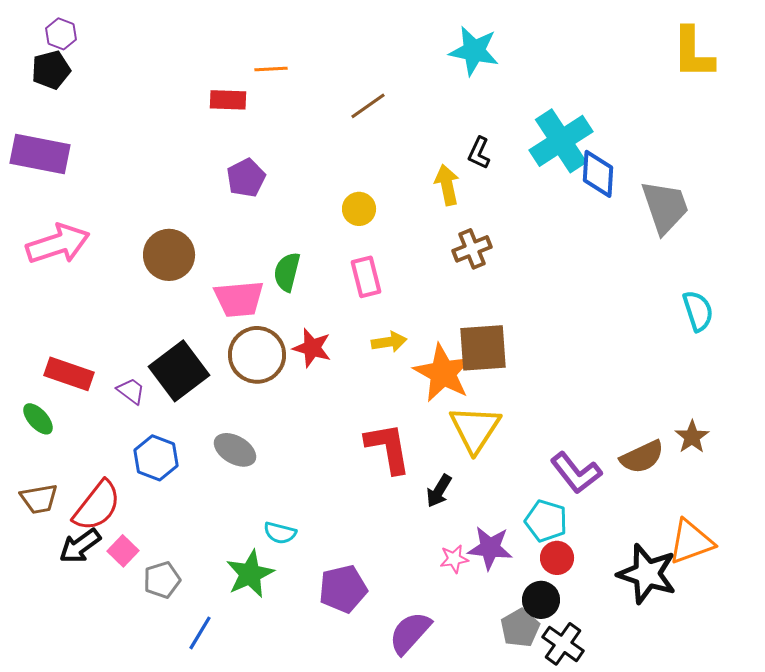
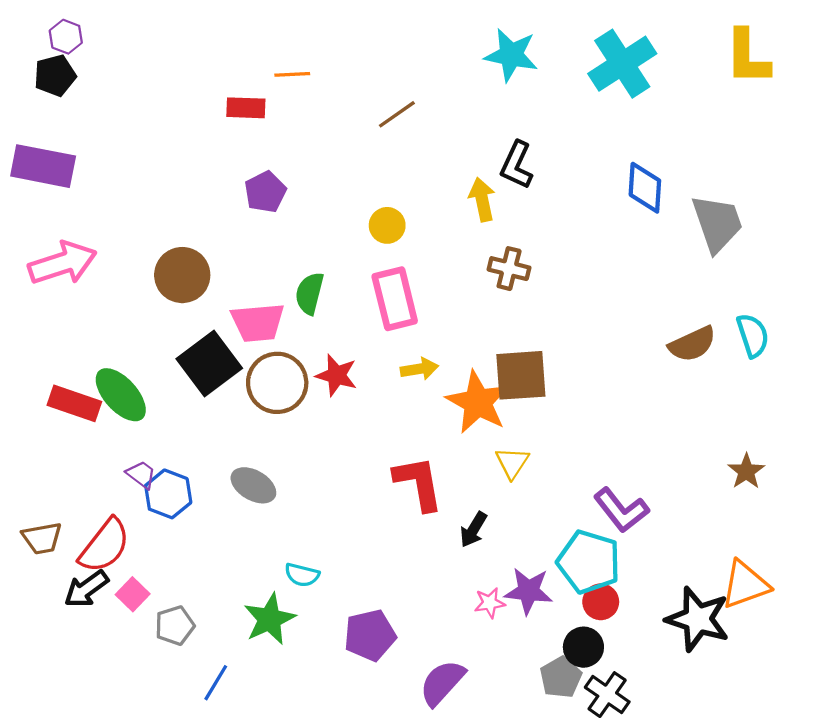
cyan cross: (561, 141) -> (622, 64), moved
black L-shape: (479, 153) -> (517, 165), size x1.4
brown cross: (472, 249) -> (509, 269), turned 36
pink rectangle: (366, 277) -> (395, 299), size x1.4
black square: (179, 371) -> (209, 363), moved
purple trapezoid: (131, 391) -> (141, 475), moved
green ellipse: (38, 419) -> (121, 395), moved, size x1.6
yellow triangle: (475, 429) -> (512, 463), size x0.6
brown semicircle: (642, 457) -> (692, 344), moved
cyan pentagon: (546, 521) -> (589, 562), size x1.4

